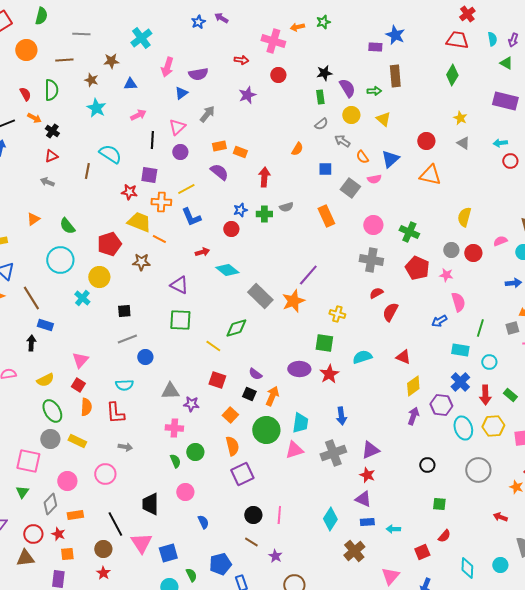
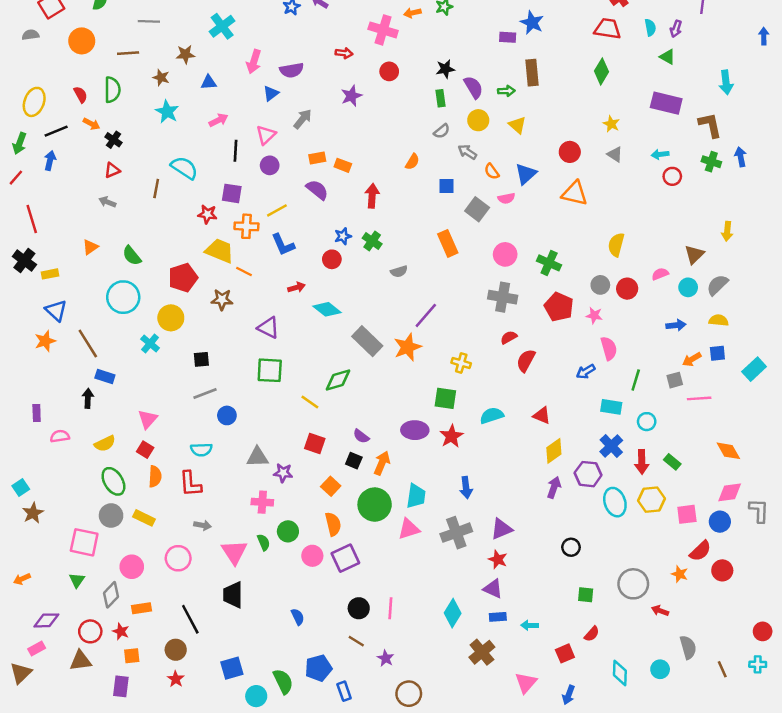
gray semicircle: (286, 207) -> (399, 271), moved
green cross: (264, 214) -> (372, 241), turned 35
gray circle: (478, 470) -> (633, 584), moved
pink circle: (185, 492) -> (312, 556), moved
pink triangle: (141, 543) -> (234, 552), moved
blue square: (168, 553) -> (232, 668), moved
green semicircle: (191, 575) -> (283, 681), size x1.5

